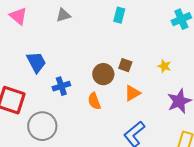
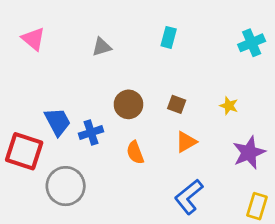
gray triangle: (63, 15) -> (102, 47), moved
blue trapezoid: (36, 62) -> (58, 122), moved
brown circle: (103, 74) -> (128, 104), moved

